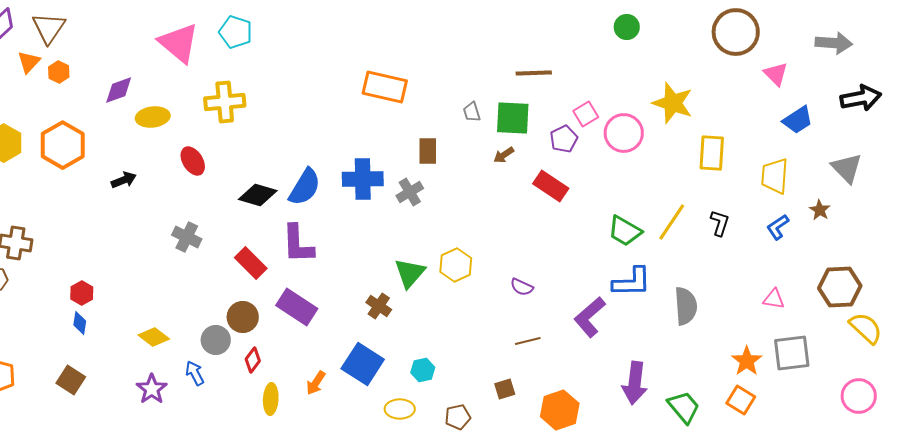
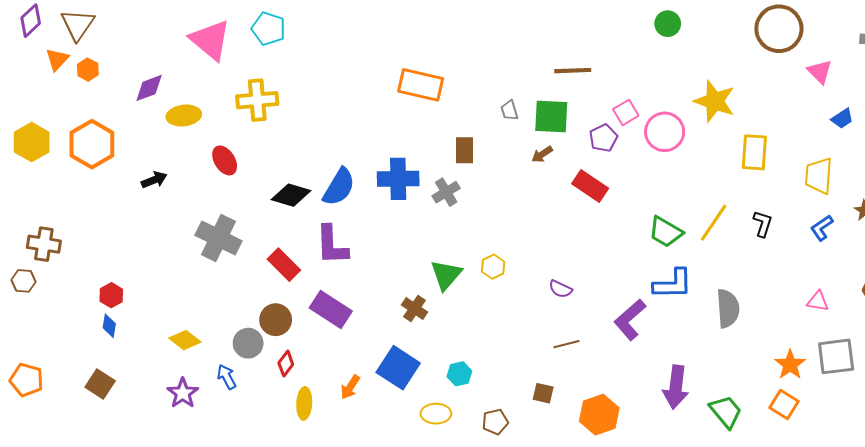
blue trapezoid: (798, 120) -> (842, 119), size x0.7
gray cross: (187, 237) -> (218, 238), size x1.5
yellow hexagon: (456, 265) -> (493, 267), size x0.7
brown square: (505, 389) -> (543, 393), turned 30

